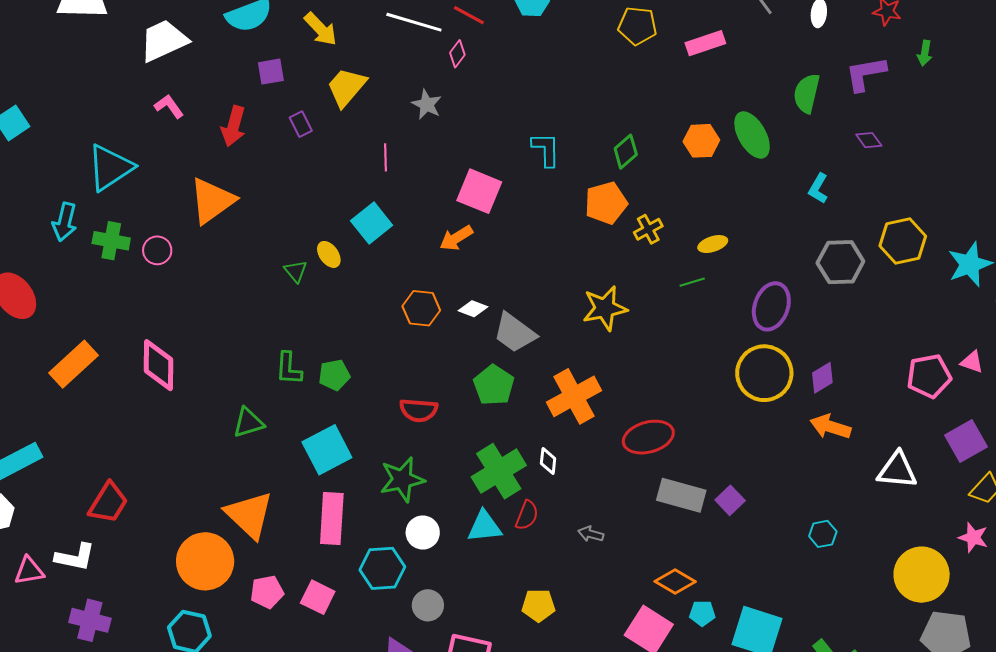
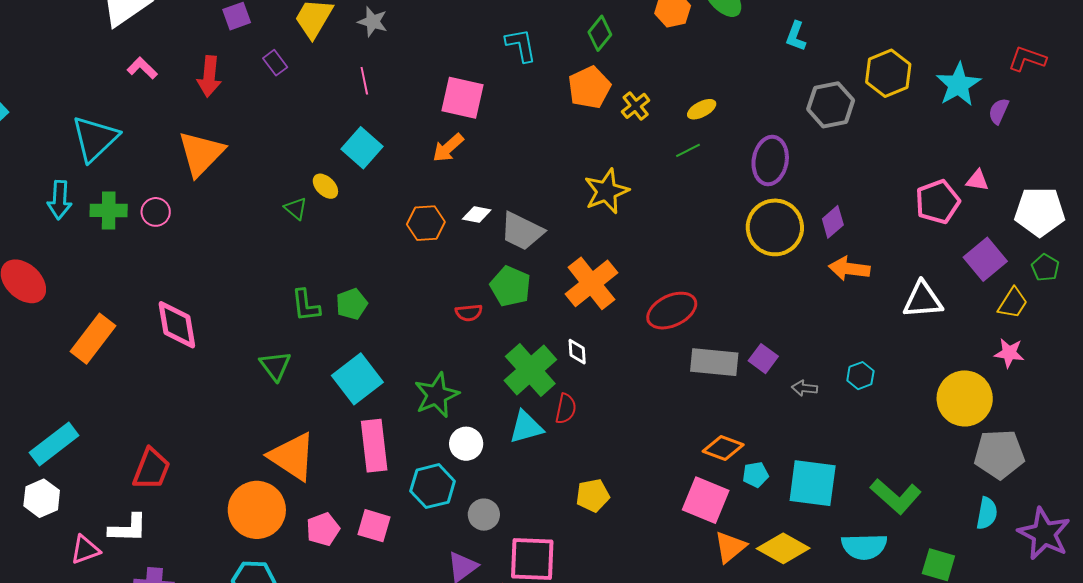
gray star: (427, 104) -> (373, 22), moved
red semicircle: (419, 410) -> (469, 313), moved, size x0.7
green triangle: (248, 423) -> (275, 366), turned -40
gray arrow: (591, 534) -> (805, 388), moved

